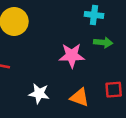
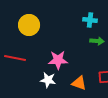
pink star: (72, 56) -> (58, 60), moved

